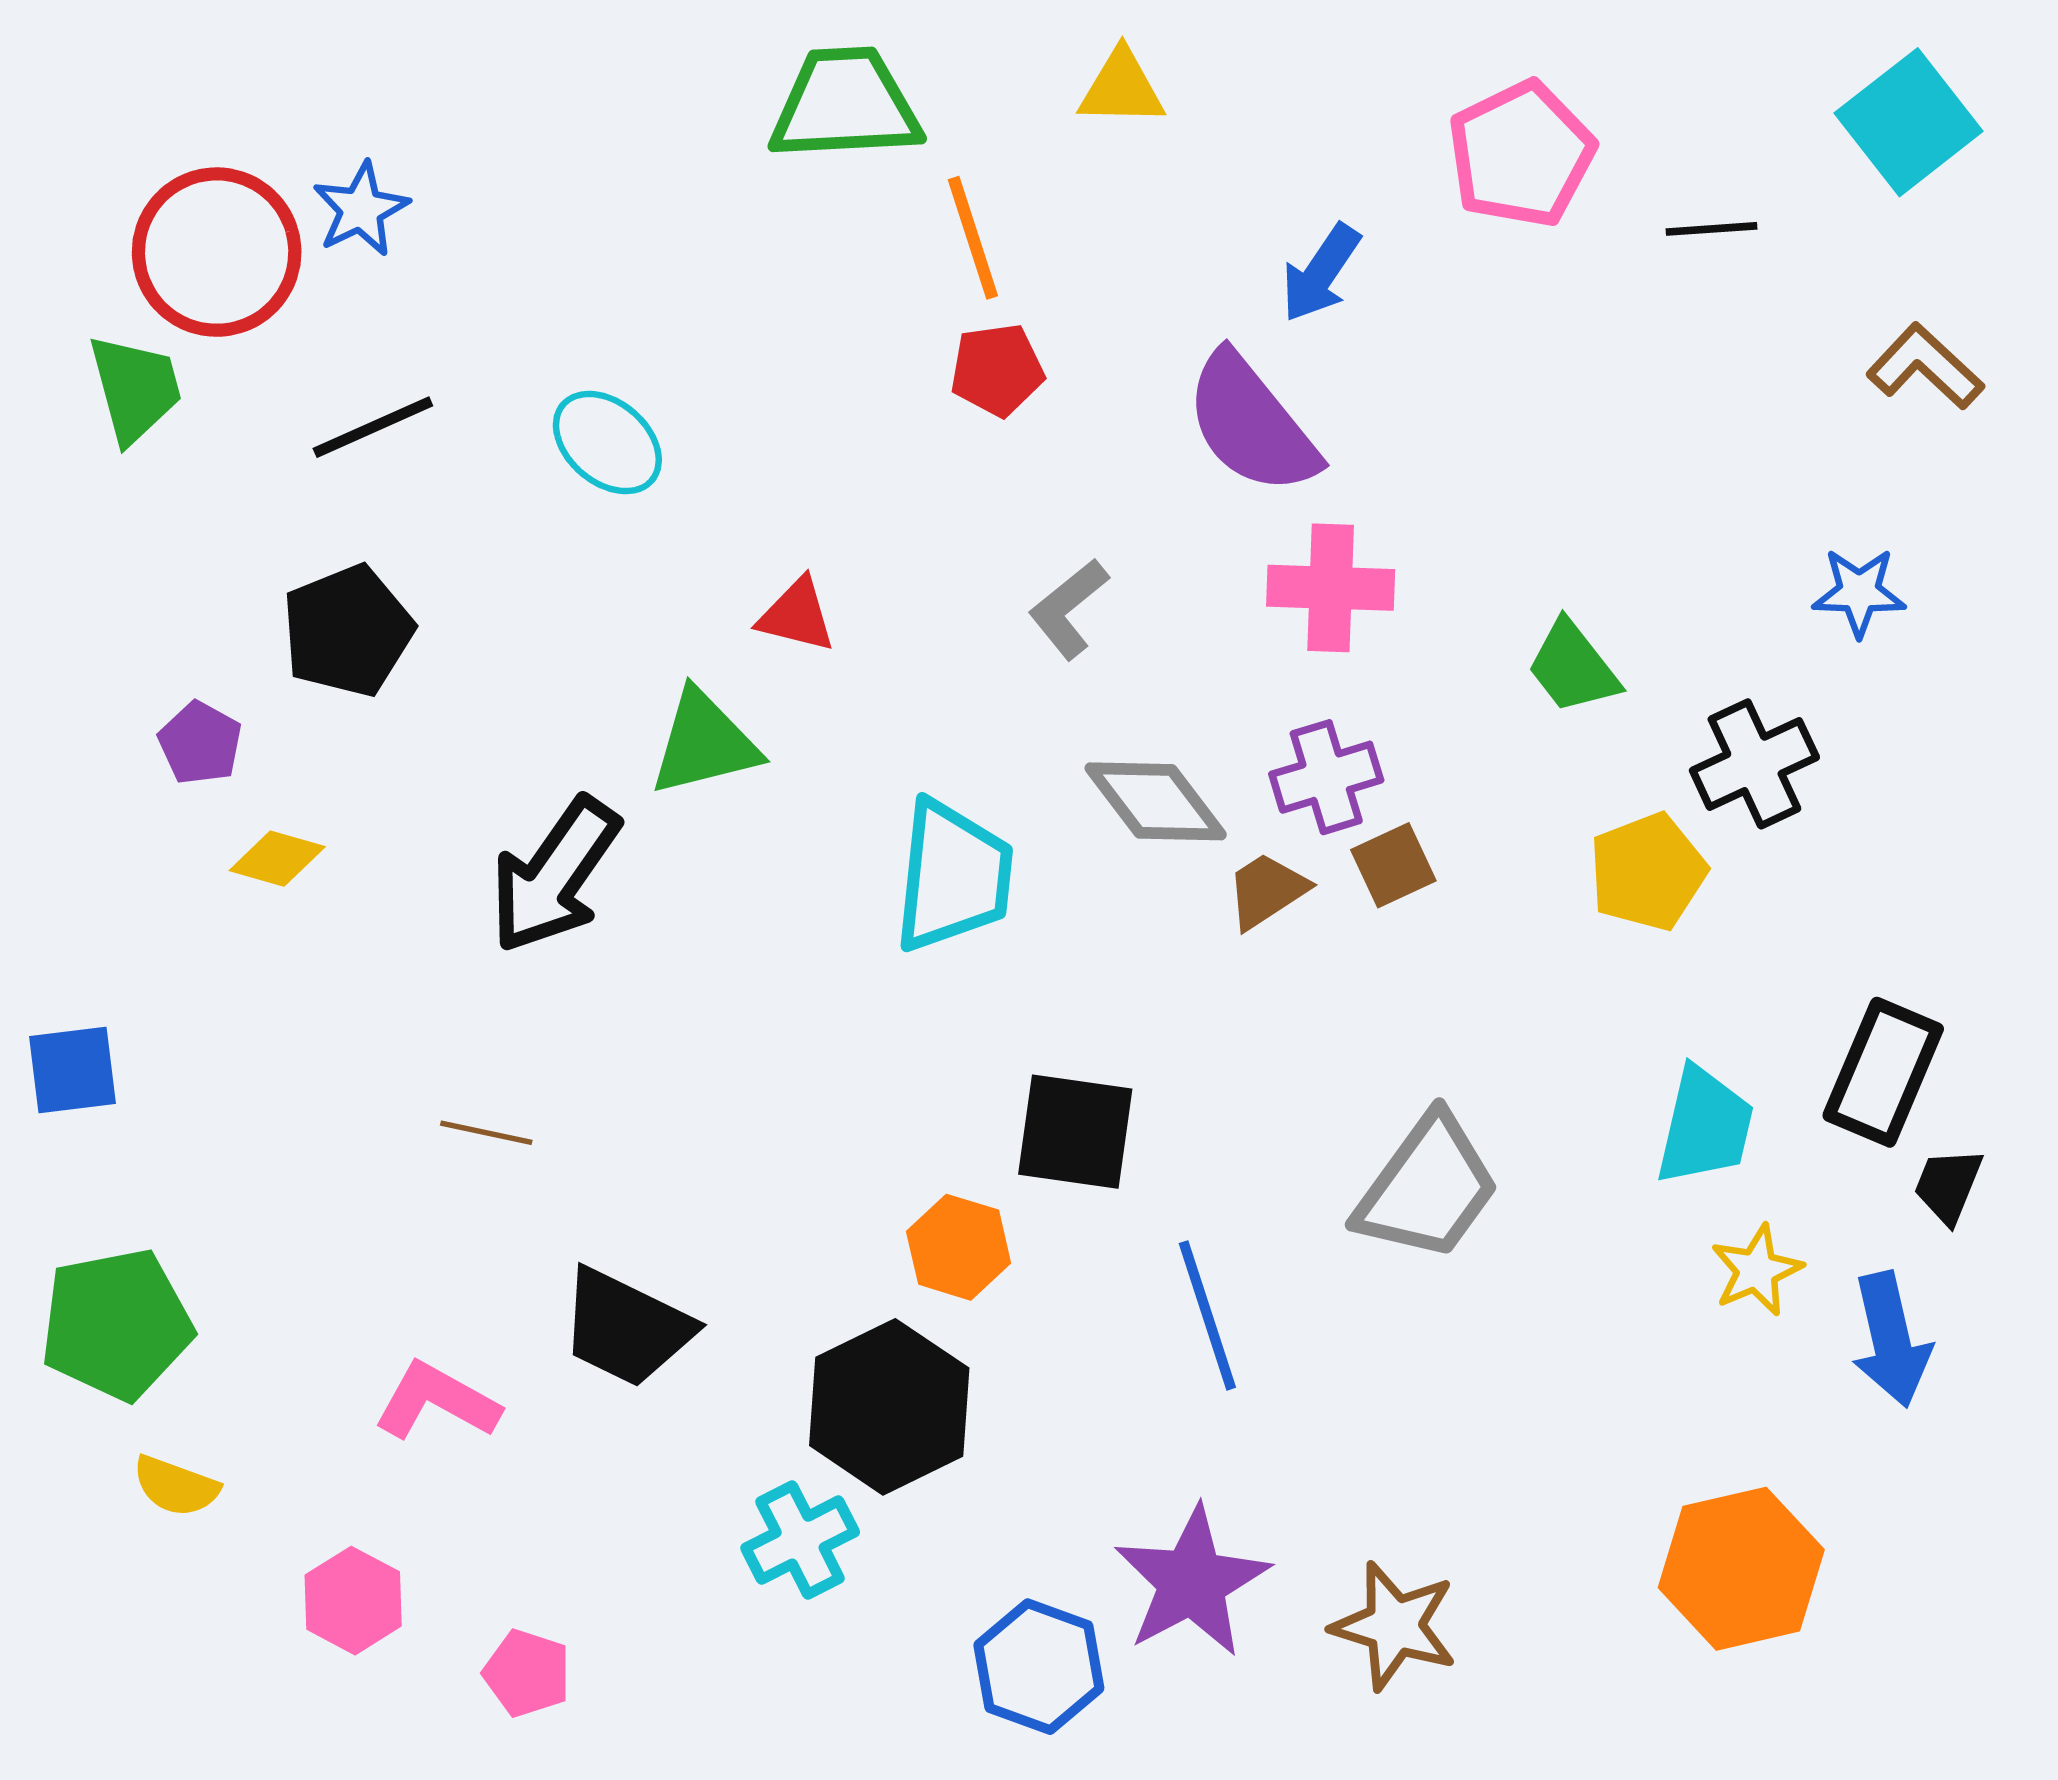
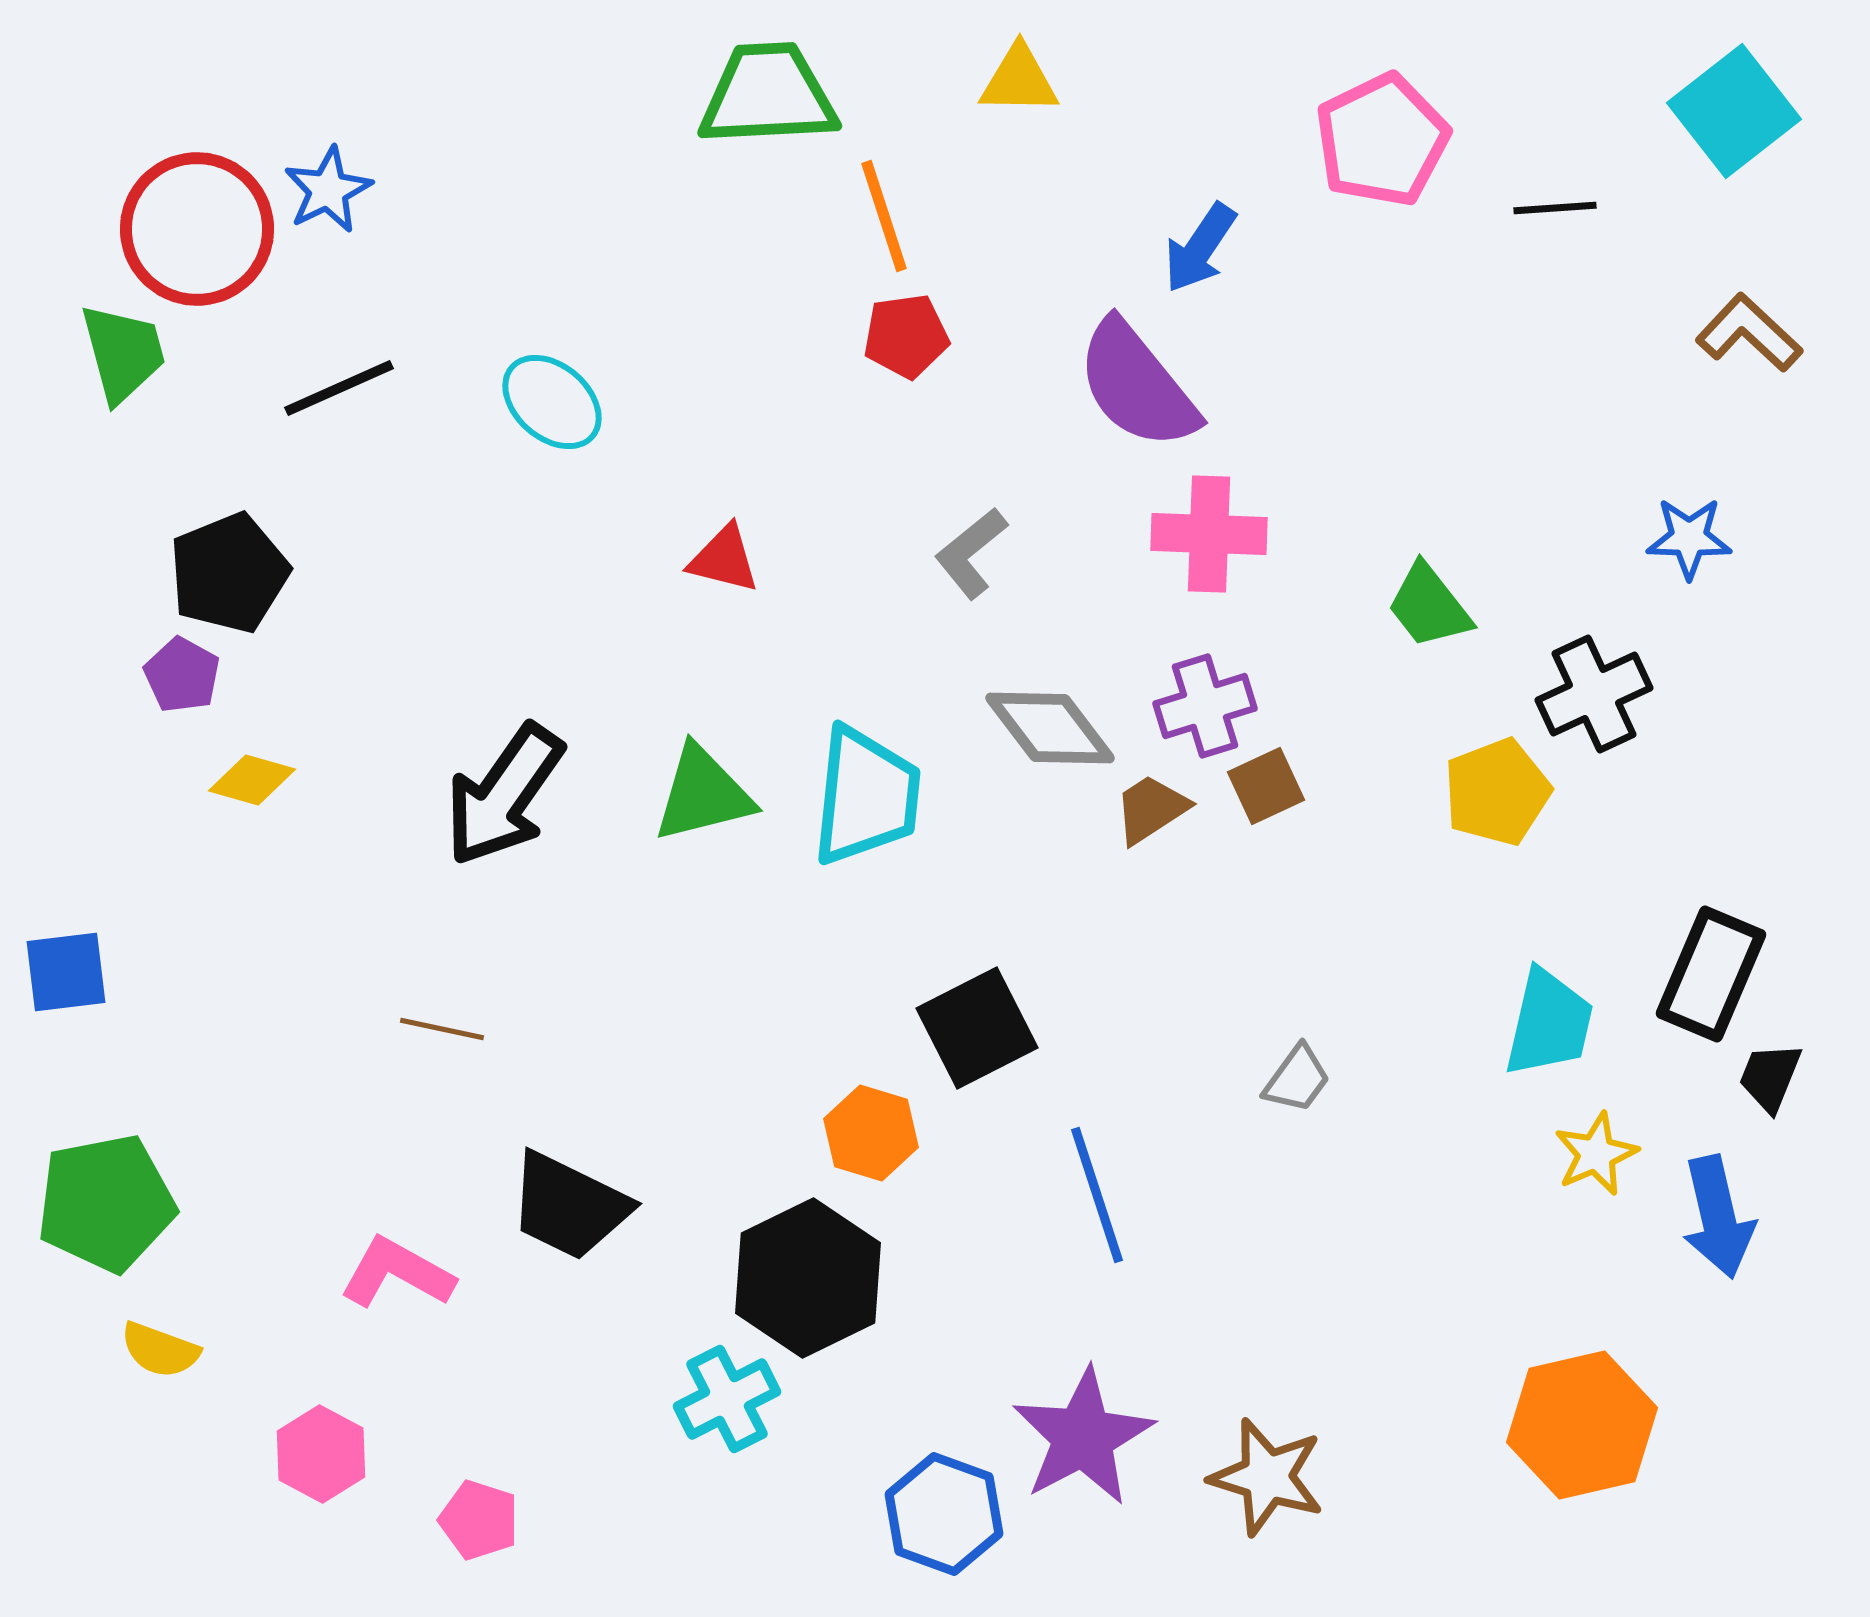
black pentagon: (348, 631) -> (229, 573), moved
green triangle: (704, 743) -> (703, 794), moved
black square: (1075, 1132) -> (977, 1028), turned -35
gray trapezoid: (1427, 1188) -> (1297, 1079), size x0.5

